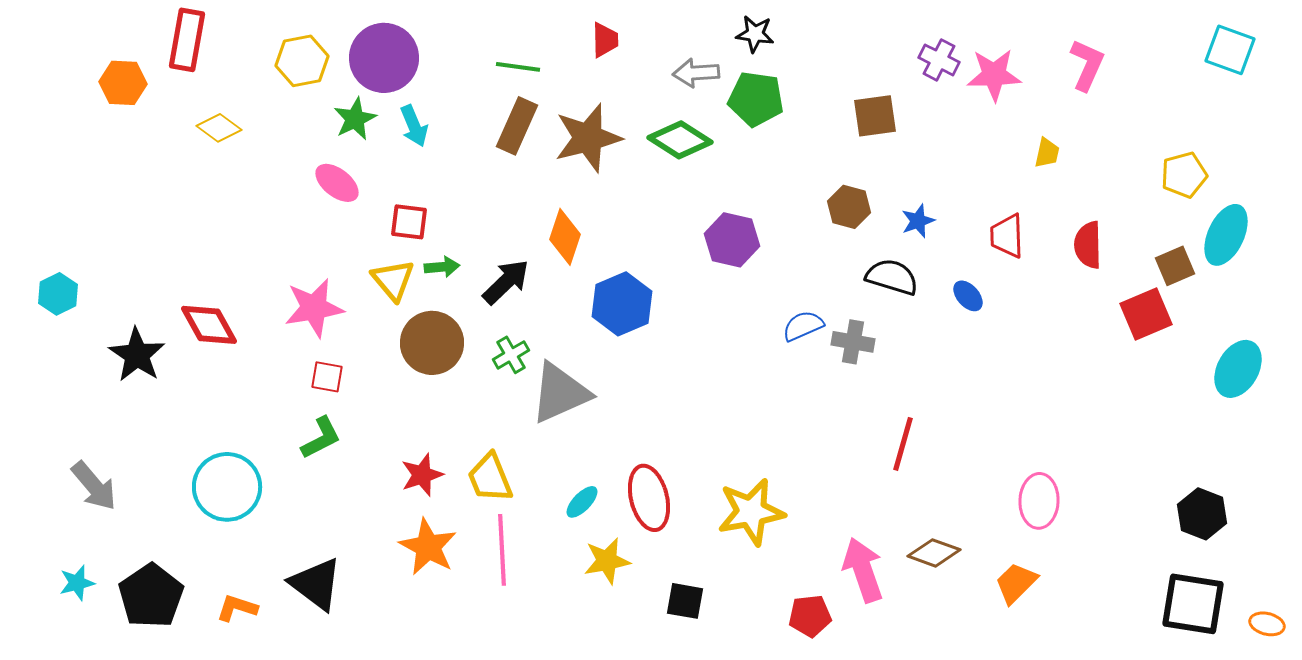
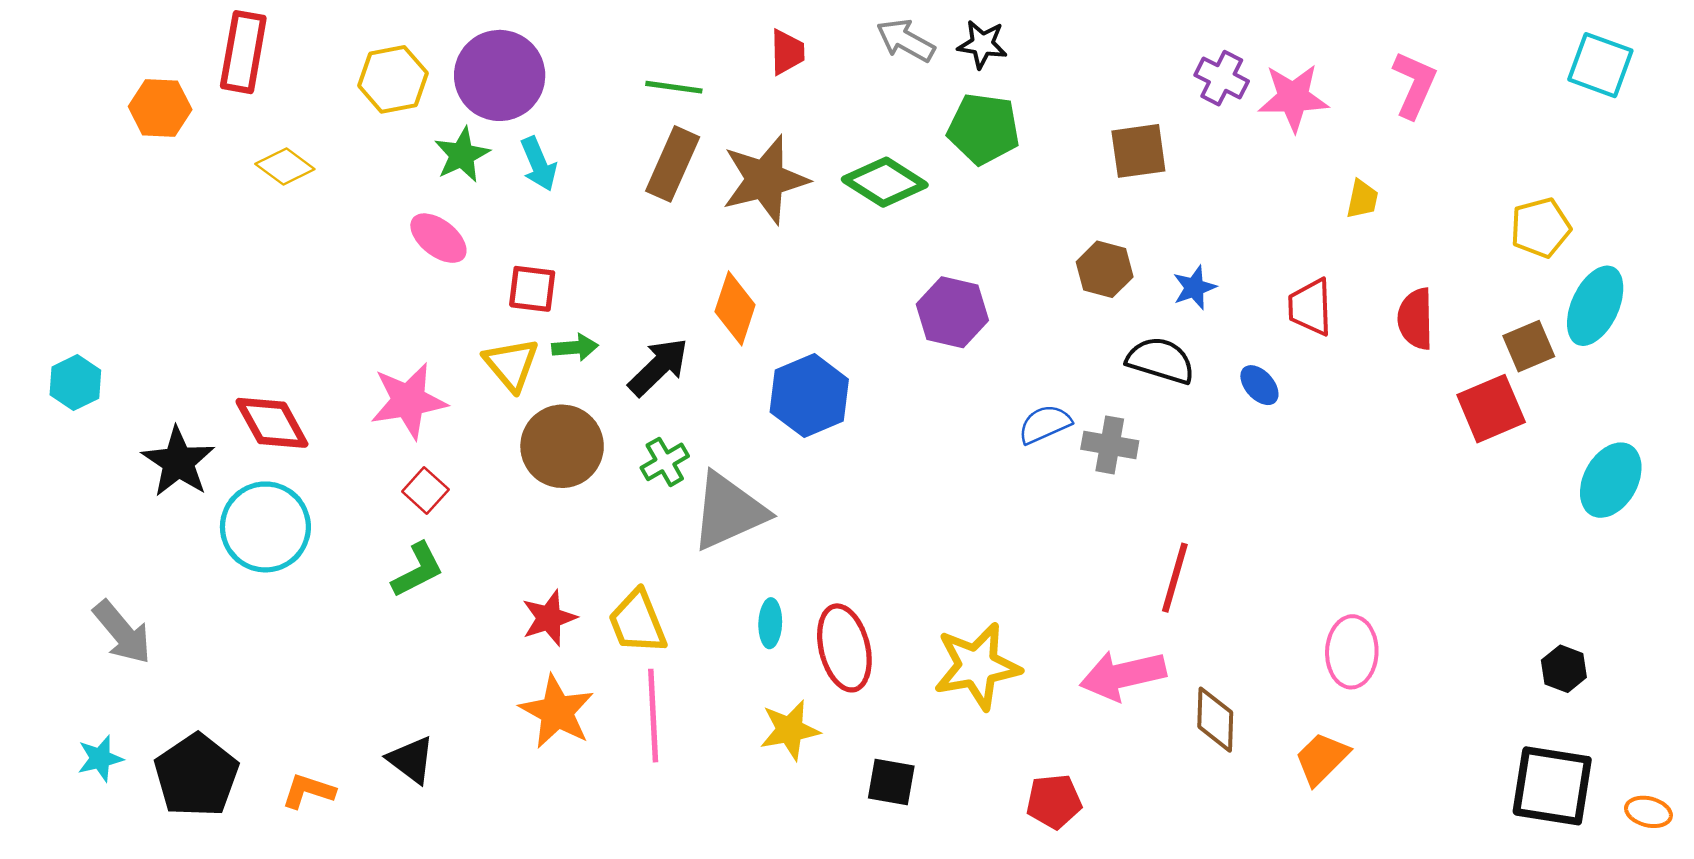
gray arrow: (696, 73) -> (906, 40), moved, turned 33
red square: (327, 377) -> (425, 491), turned 32
cyan circle: (227, 487) -> (265, 527), moved
cyan ellipse: (582, 502) -> (770, 623), moved, turned -42
black hexagon: (1202, 514) -> (1564, 669), size x0.7
brown diamond: (934, 553) -> (1215, 720), turned 72
pink arrow: (863, 570) -> (1123, 675), moved, turned -84
black triangle: (316, 584) -> (411, 760), size x0.7

